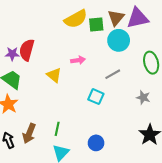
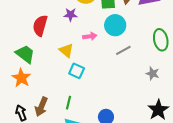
cyan circle: (119, 40) -> (115, 25), moved
purple star: (12, 54) -> (71, 15), moved
cyan square: (96, 97) -> (77, 71), moved

